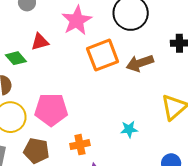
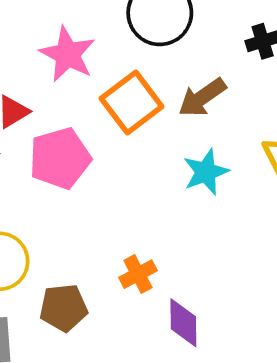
pink pentagon: (51, 110) -> (60, 158), moved
cyan star: (129, 129) -> (206, 172), moved, size x1.4

